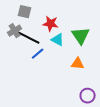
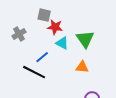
gray square: (25, 12) -> (44, 15), moved
black line: (29, 38) -> (34, 72), moved

